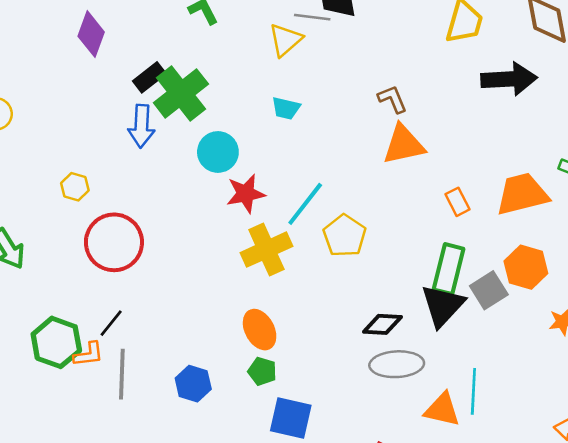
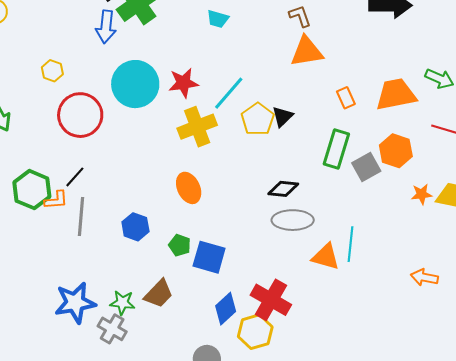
cyan circle: (218, 152) -> (135, 84), moved, size x1.5
black triangle: (443, 306) -> (283, 117), moved, size x0.6
green pentagon: (262, 371) -> (180, 245), moved

